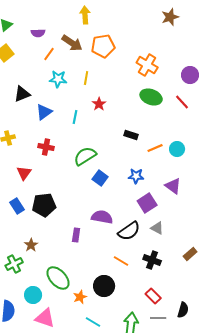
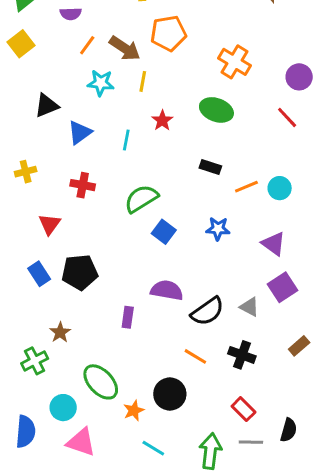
brown arrow: (72, 43) -> (125, 48), moved
green ellipse: (151, 97) -> (216, 110), moved
purple square: (147, 203) -> (283, 287), moved

